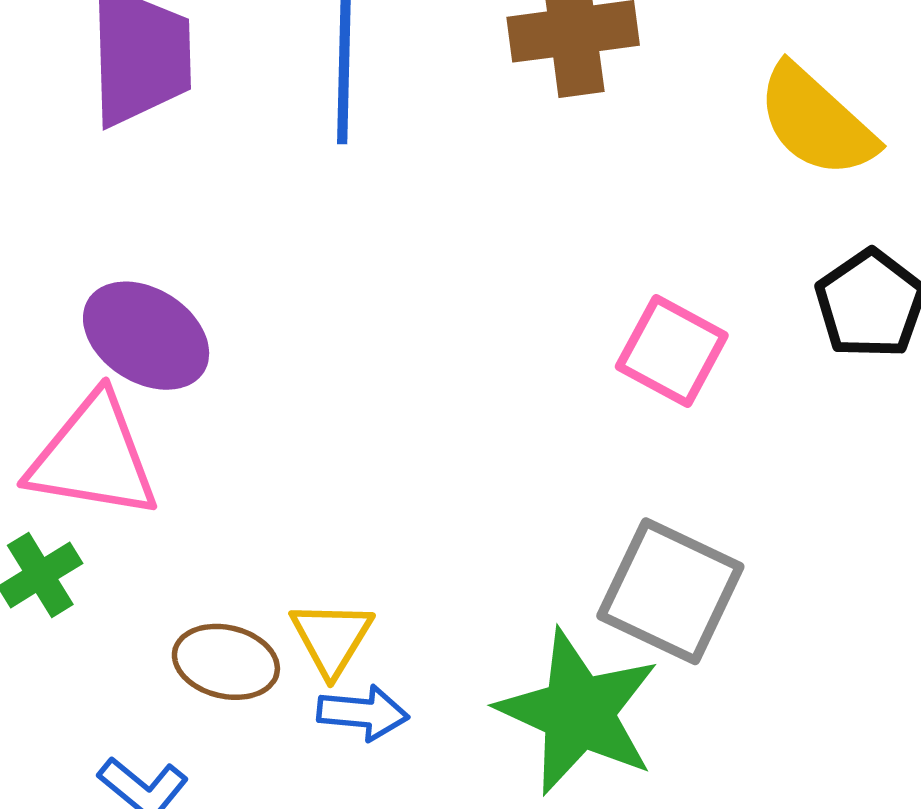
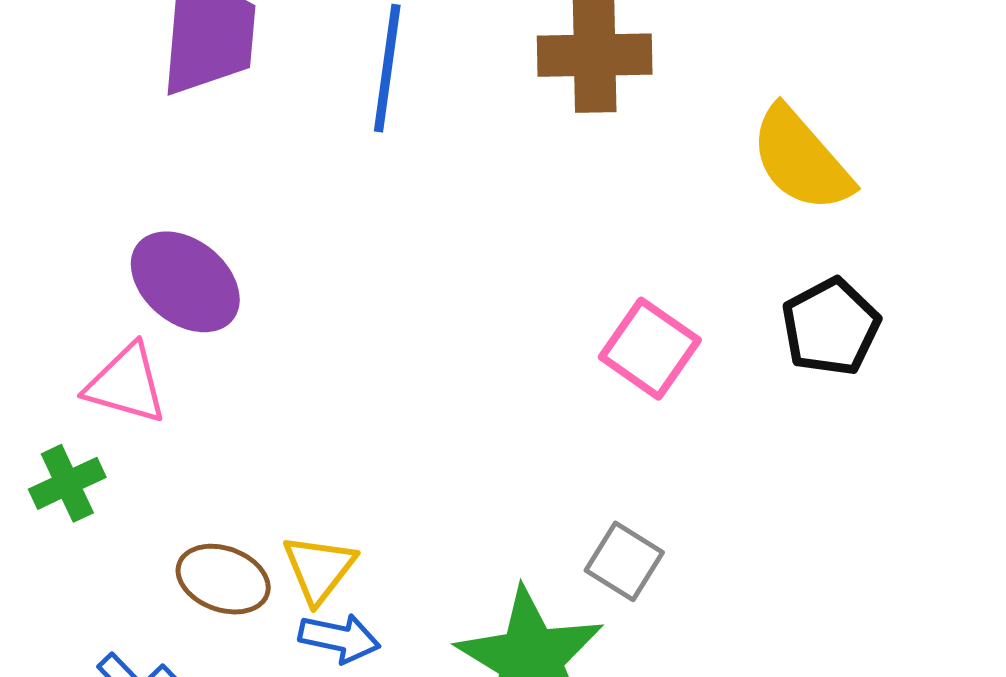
pink triangle: (93, 457) -> (126, 384), size x0.7
gray square: (670, 591) -> (624, 561), size x0.6

